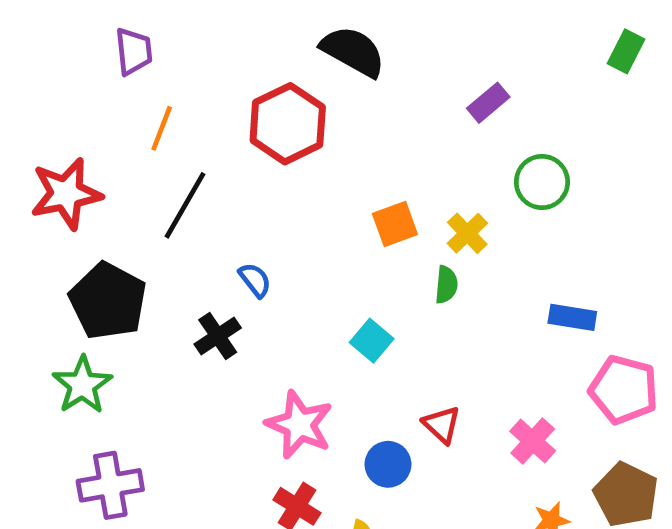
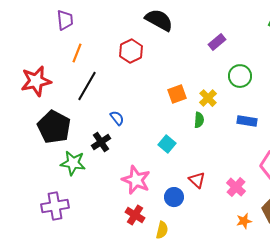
red hexagon: (288, 124) -> (131, 51), size x0.7
blue rectangle: (572, 317) -> (247, 121), moved
green star: (82, 385) -> (73, 163), moved, turned -30

